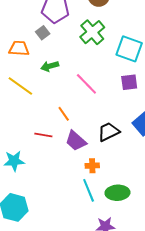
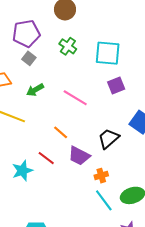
green cross: (92, 32) -> (68, 46), size x0.7
gray square: (43, 33) -> (29, 58), moved
red line: (43, 135) -> (46, 158), turned 42
cyan star: (14, 161) -> (22, 171), moved

